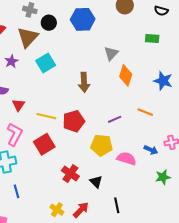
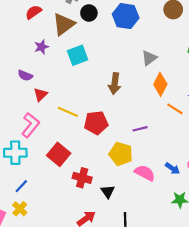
orange line: (145, 112) -> (175, 109), moved
red square: (44, 144) -> (59, 154), moved, turned -30
red cross: (70, 174) -> (82, 178), turned -30
blue line: (16, 191) -> (21, 186), turned 48
yellow cross: (57, 210) -> (20, 209), moved

